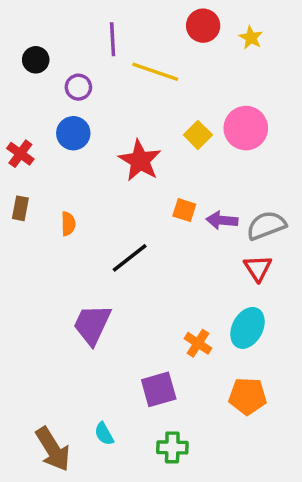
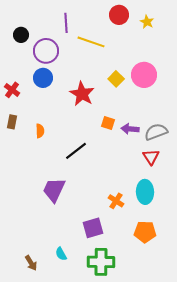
purple circle: (78, 87) -> (46, 51), size x1.6
cyan ellipse: (247, 328) -> (145, 192), turned -30
green cross: (172, 447) -> (101, 262), size x1.5
brown arrow: (53, 449) -> (31, 263), size x0.6

